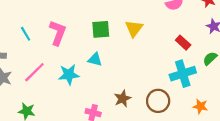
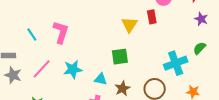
green square: (101, 29) -> (120, 57), moved
red rectangle: (183, 43) -> (152, 17), moved, turned 40
cyan triangle: (95, 59) -> (101, 79), moved

